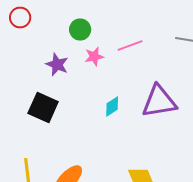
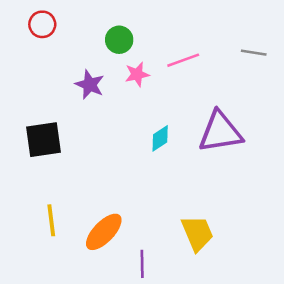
black square: (43, 108) -> (44, 140), moved, turned -32

